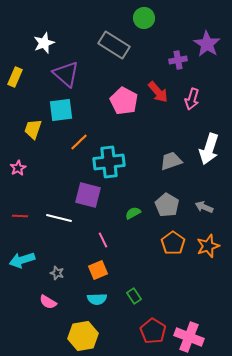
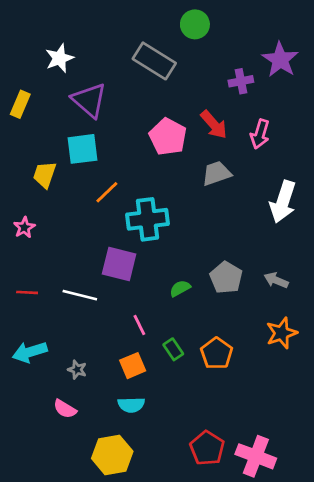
gray trapezoid: (171, 161) -> (217, 173), moved
orange pentagon: (173, 243) -> (217, 353), moved
green rectangle: (134, 296) -> (173, 349), moved

